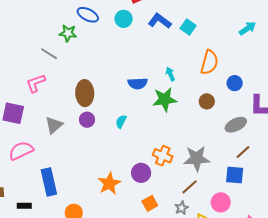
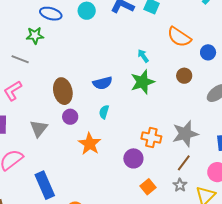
orange semicircle: (209, 62) -> (179, 37), turned 120
blue semicircle: (138, 83) -> (102, 83), moved
orange star: (109, 183) -> (90, 144), moved

